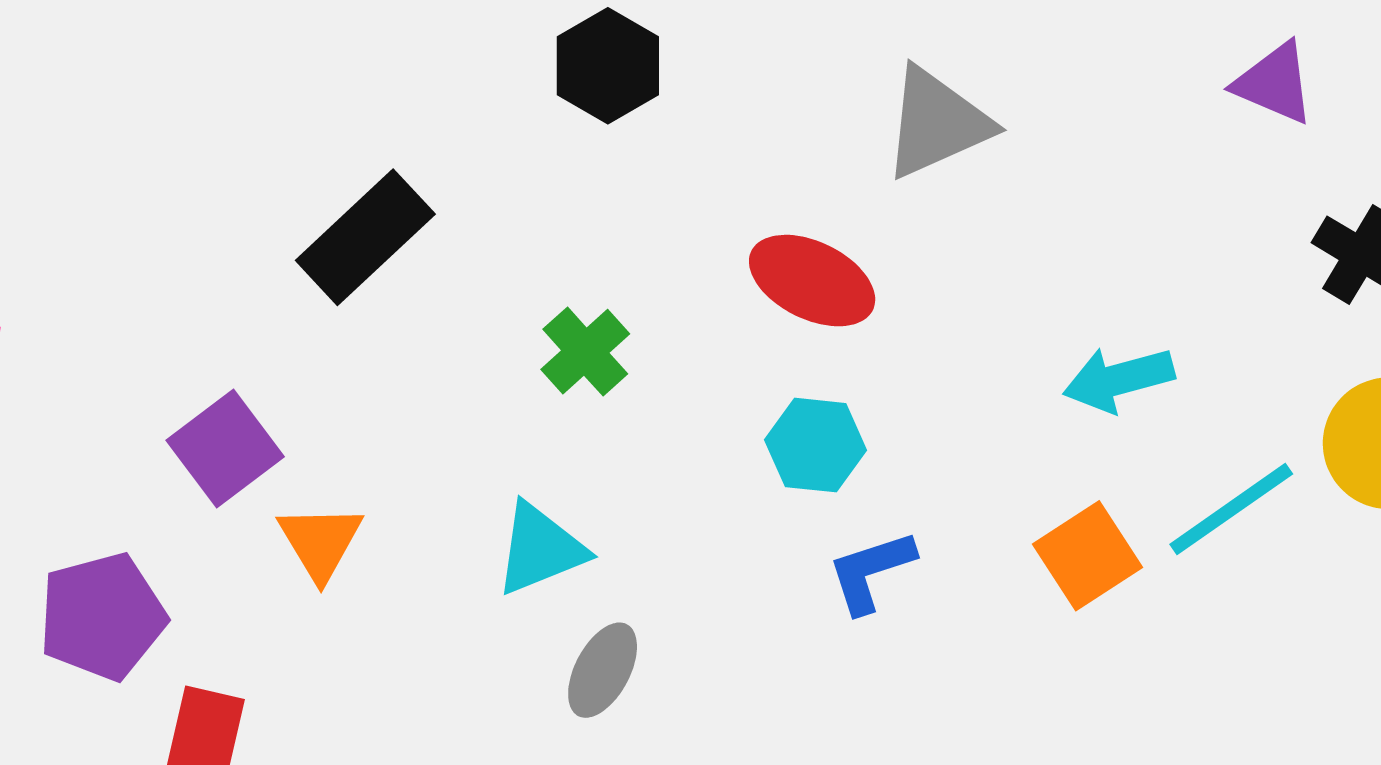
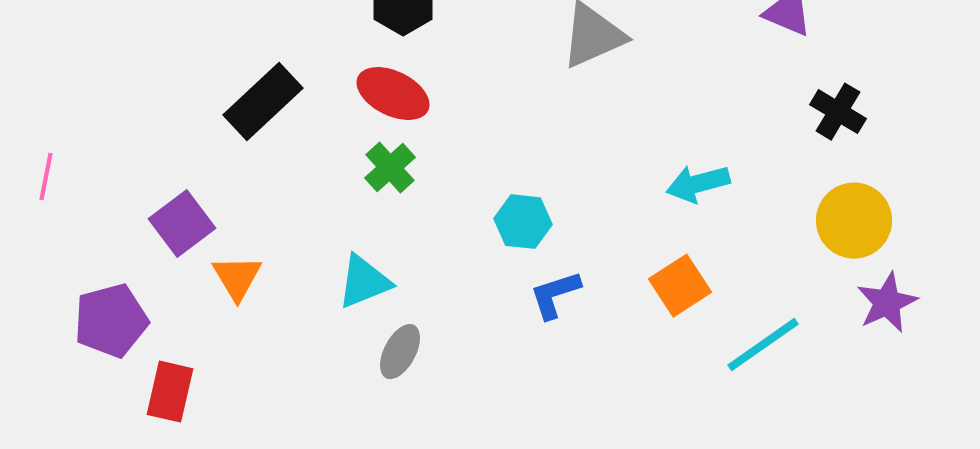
red ellipse: (812, 281) -> (393, 94), moved
cyan line: (1231, 509) -> (763, 345), moved

